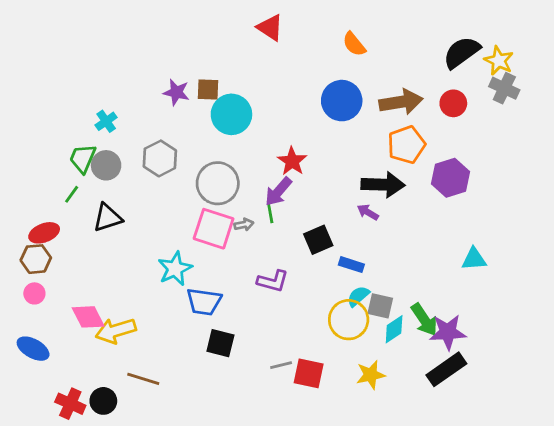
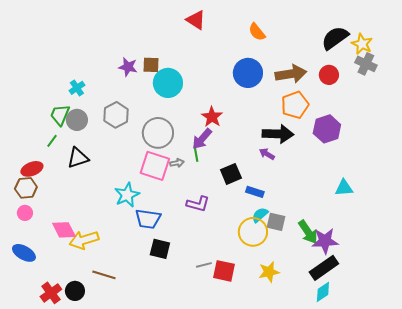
cyan diamond: (394, 329) -> (323, 292), moved
red cross: (70, 404) -> (51, 293), turned 30

